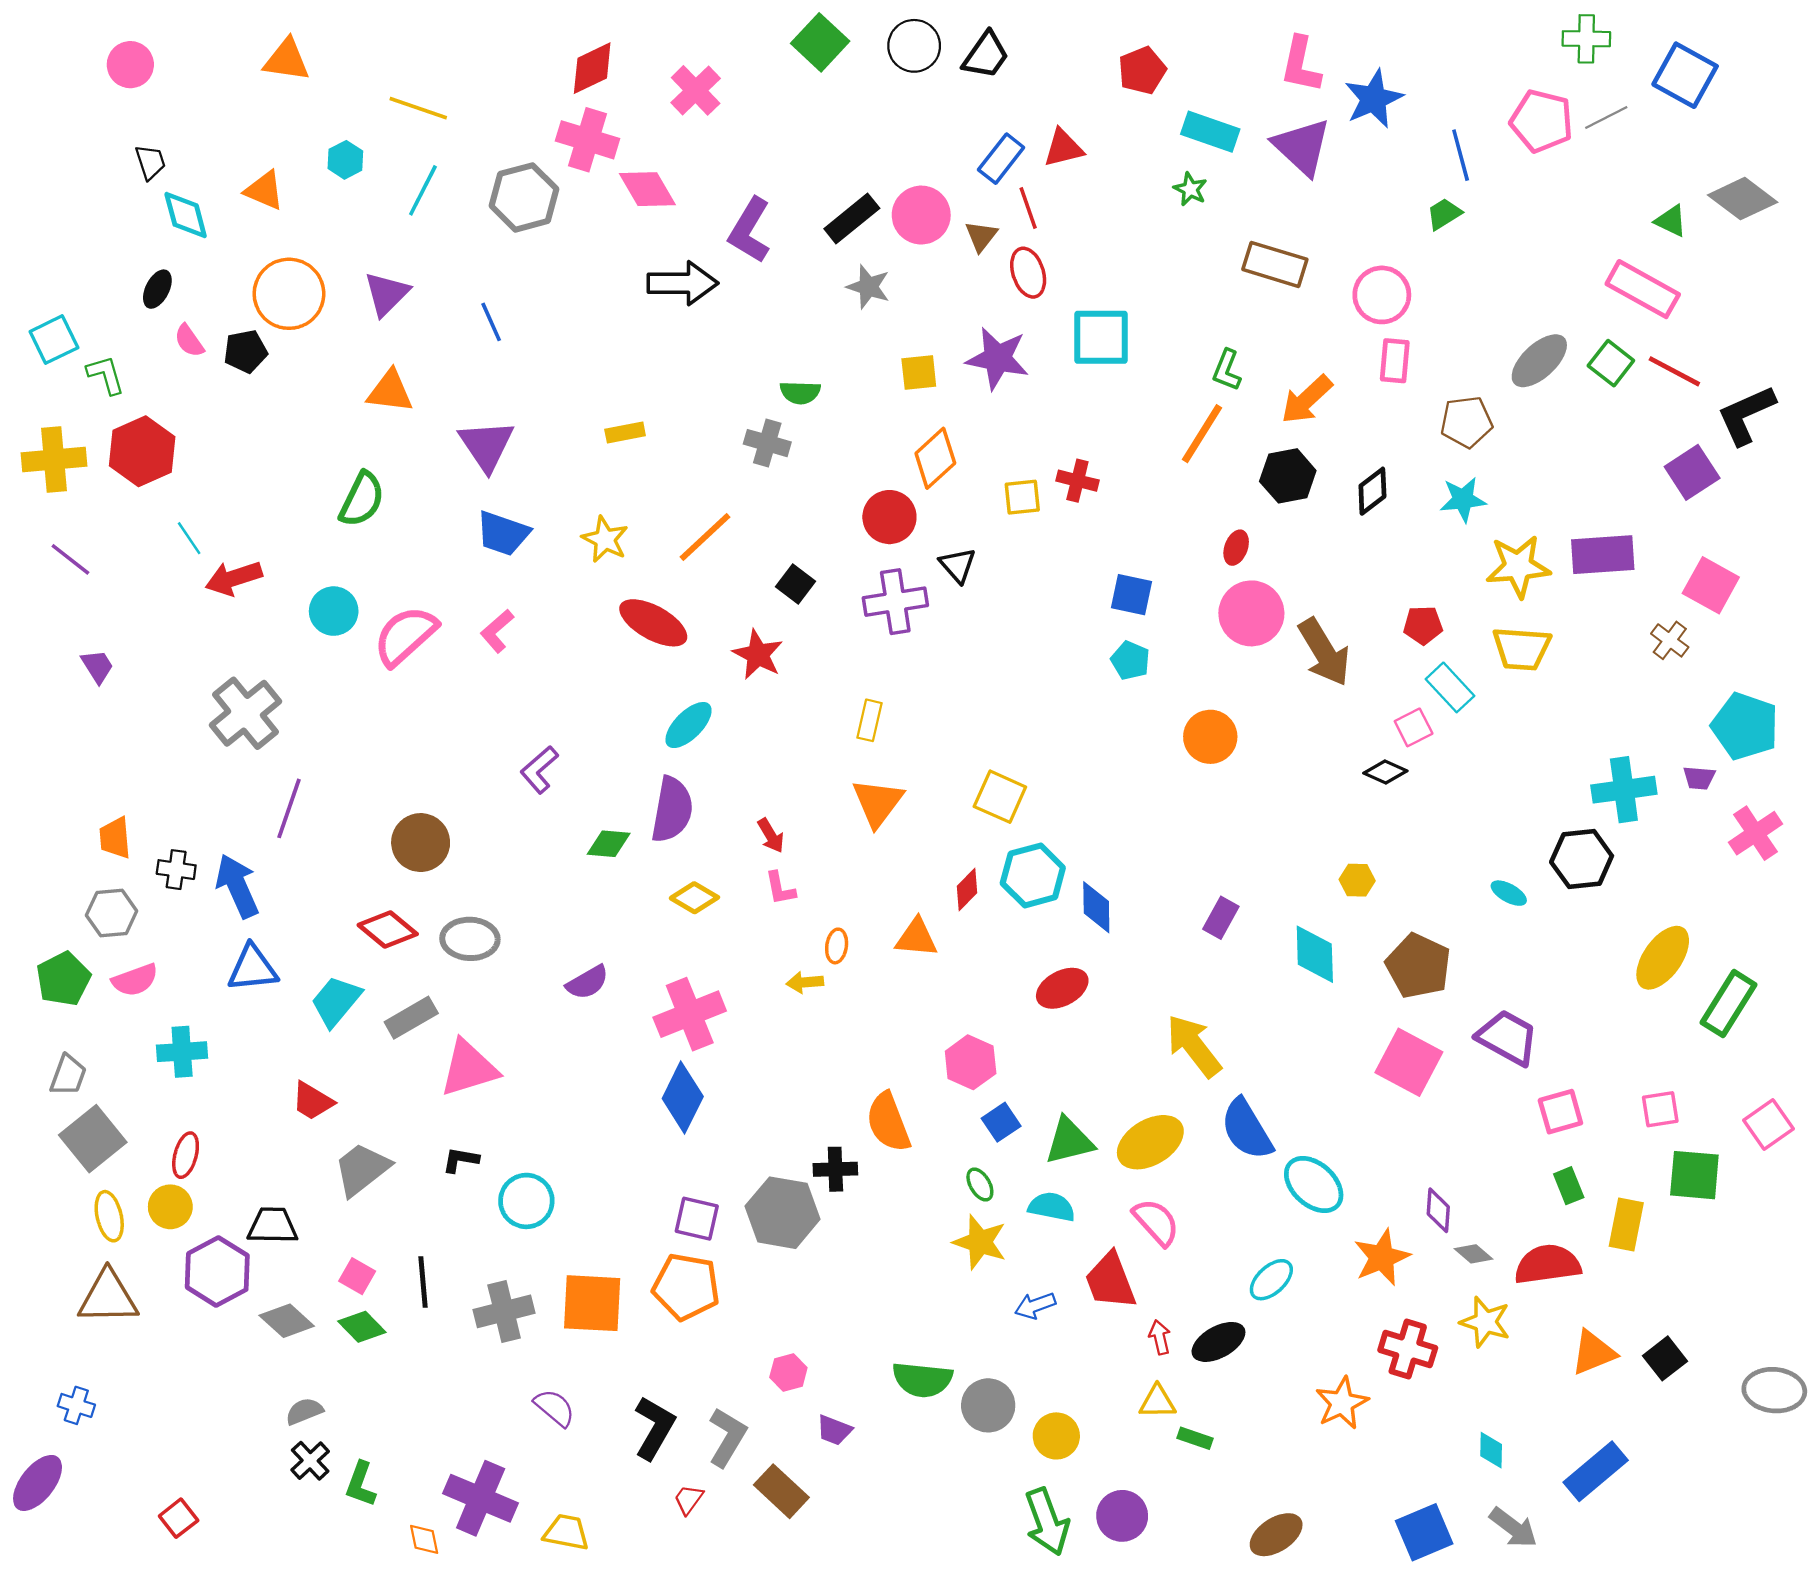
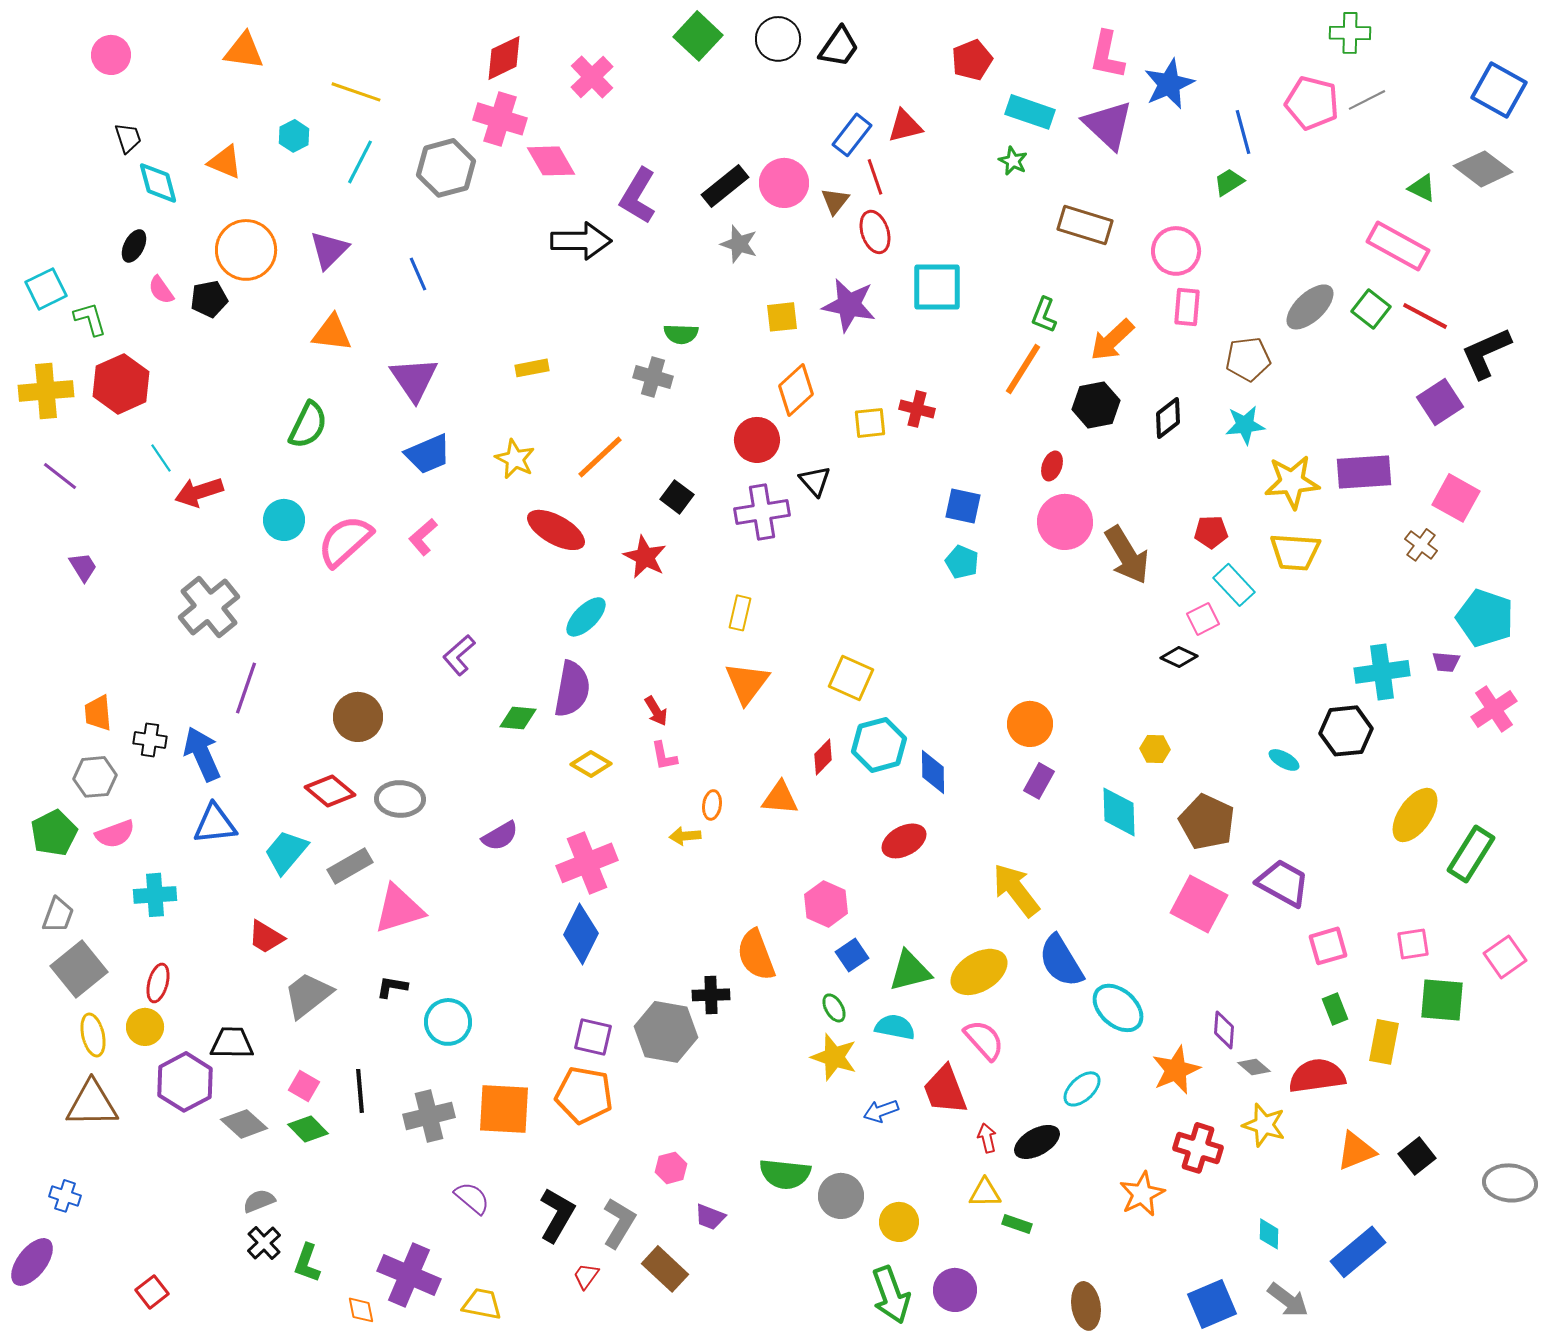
blue square: (1685, 75) -> (1499, 90), moved
blue trapezoid: (503, 533) -> (428, 454), turned -42
orange circle: (1210, 737) -> (1030, 724), moved
brown ellipse: (1276, 1535) -> (1086, 1306), turned -66

